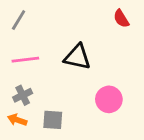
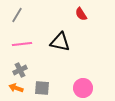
red semicircle: (121, 19) -> (81, 14), moved
pink circle: (109, 99) -> (83, 88), moved

